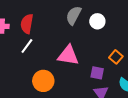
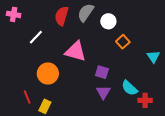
red semicircle: (27, 24) -> (62, 16), moved
orange square: (116, 57) -> (123, 42), moved

